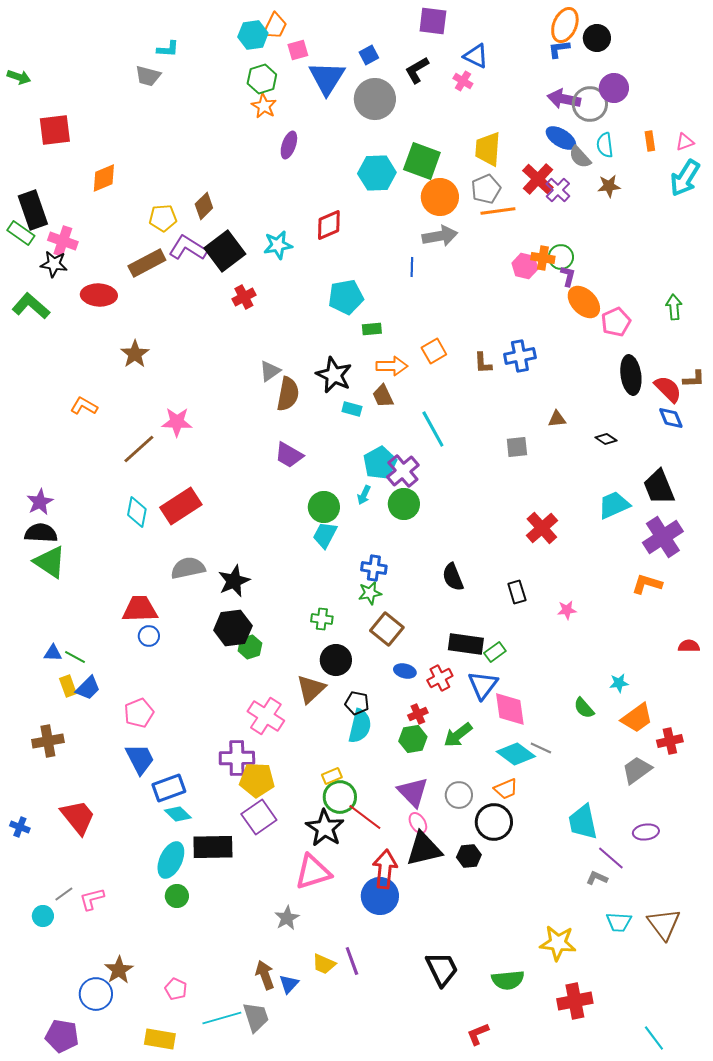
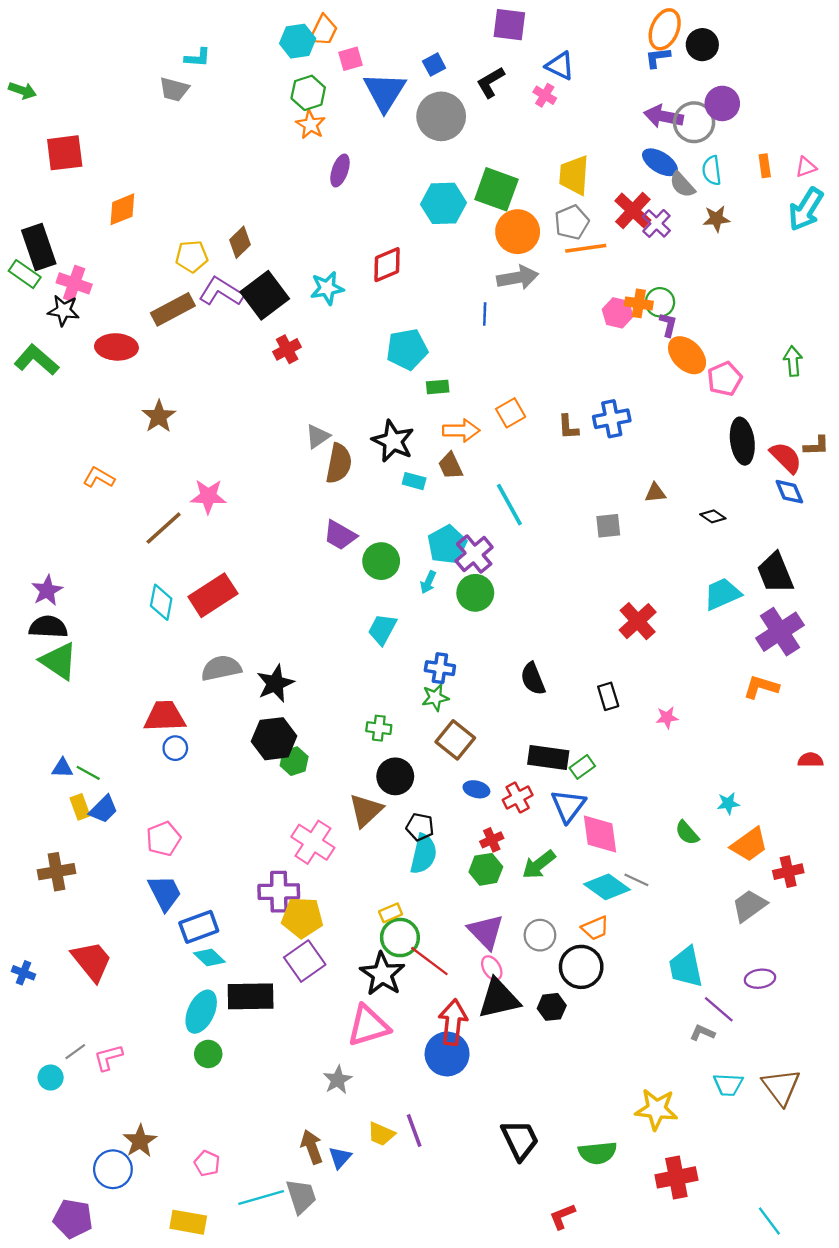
green circle: (324, 507) -> (381, 561), moved

